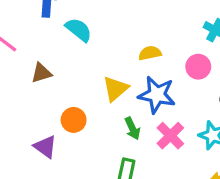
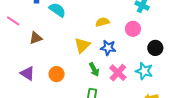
blue star: (157, 95) -> (108, 48), size x0.7
orange circle: (74, 120) -> (57, 74), moved
purple triangle: (45, 147) -> (27, 73), moved

